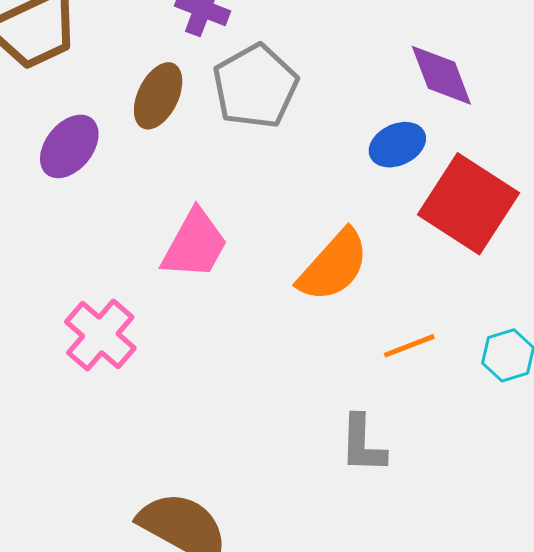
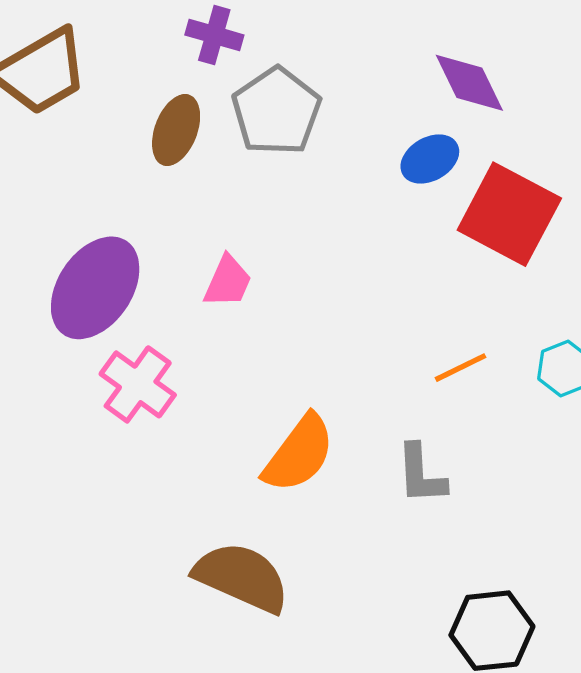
purple ellipse: (69, 146) -> (95, 288), moved, size x1.5
pink trapezoid: (195, 244) -> (228, 281), size x0.7
orange semicircle: (333, 266) -> (299, 454), moved

